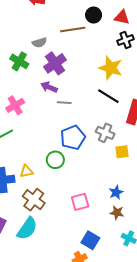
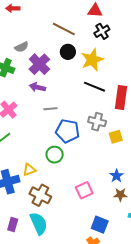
black circle: (94, 15) -> (68, 52), moved
brown line: (73, 30) -> (64, 29), moved, turned 45
yellow star: (111, 68) -> (92, 60), turned -30
gray line: (64, 103) -> (50, 109), moved
blue pentagon: (73, 138) -> (67, 131), turned -30
cyan semicircle: (27, 229) -> (39, 223), turned -50

